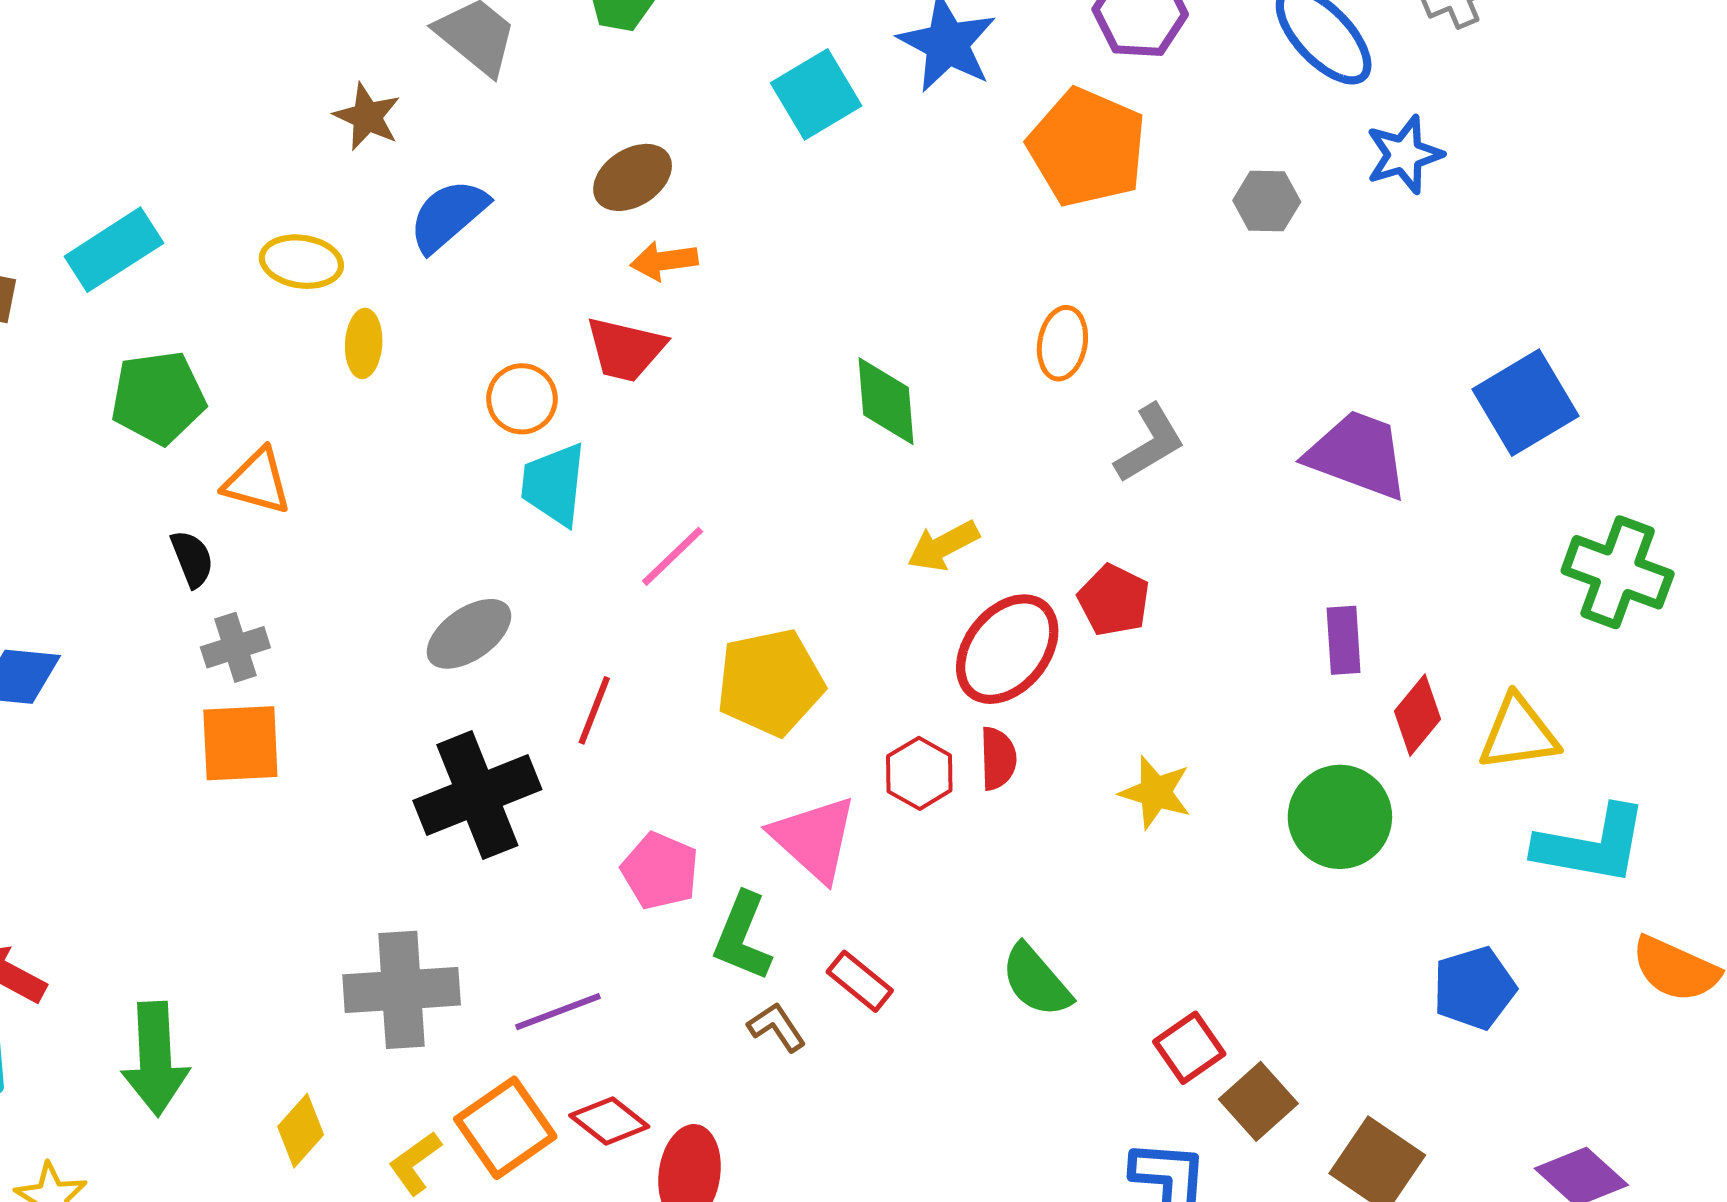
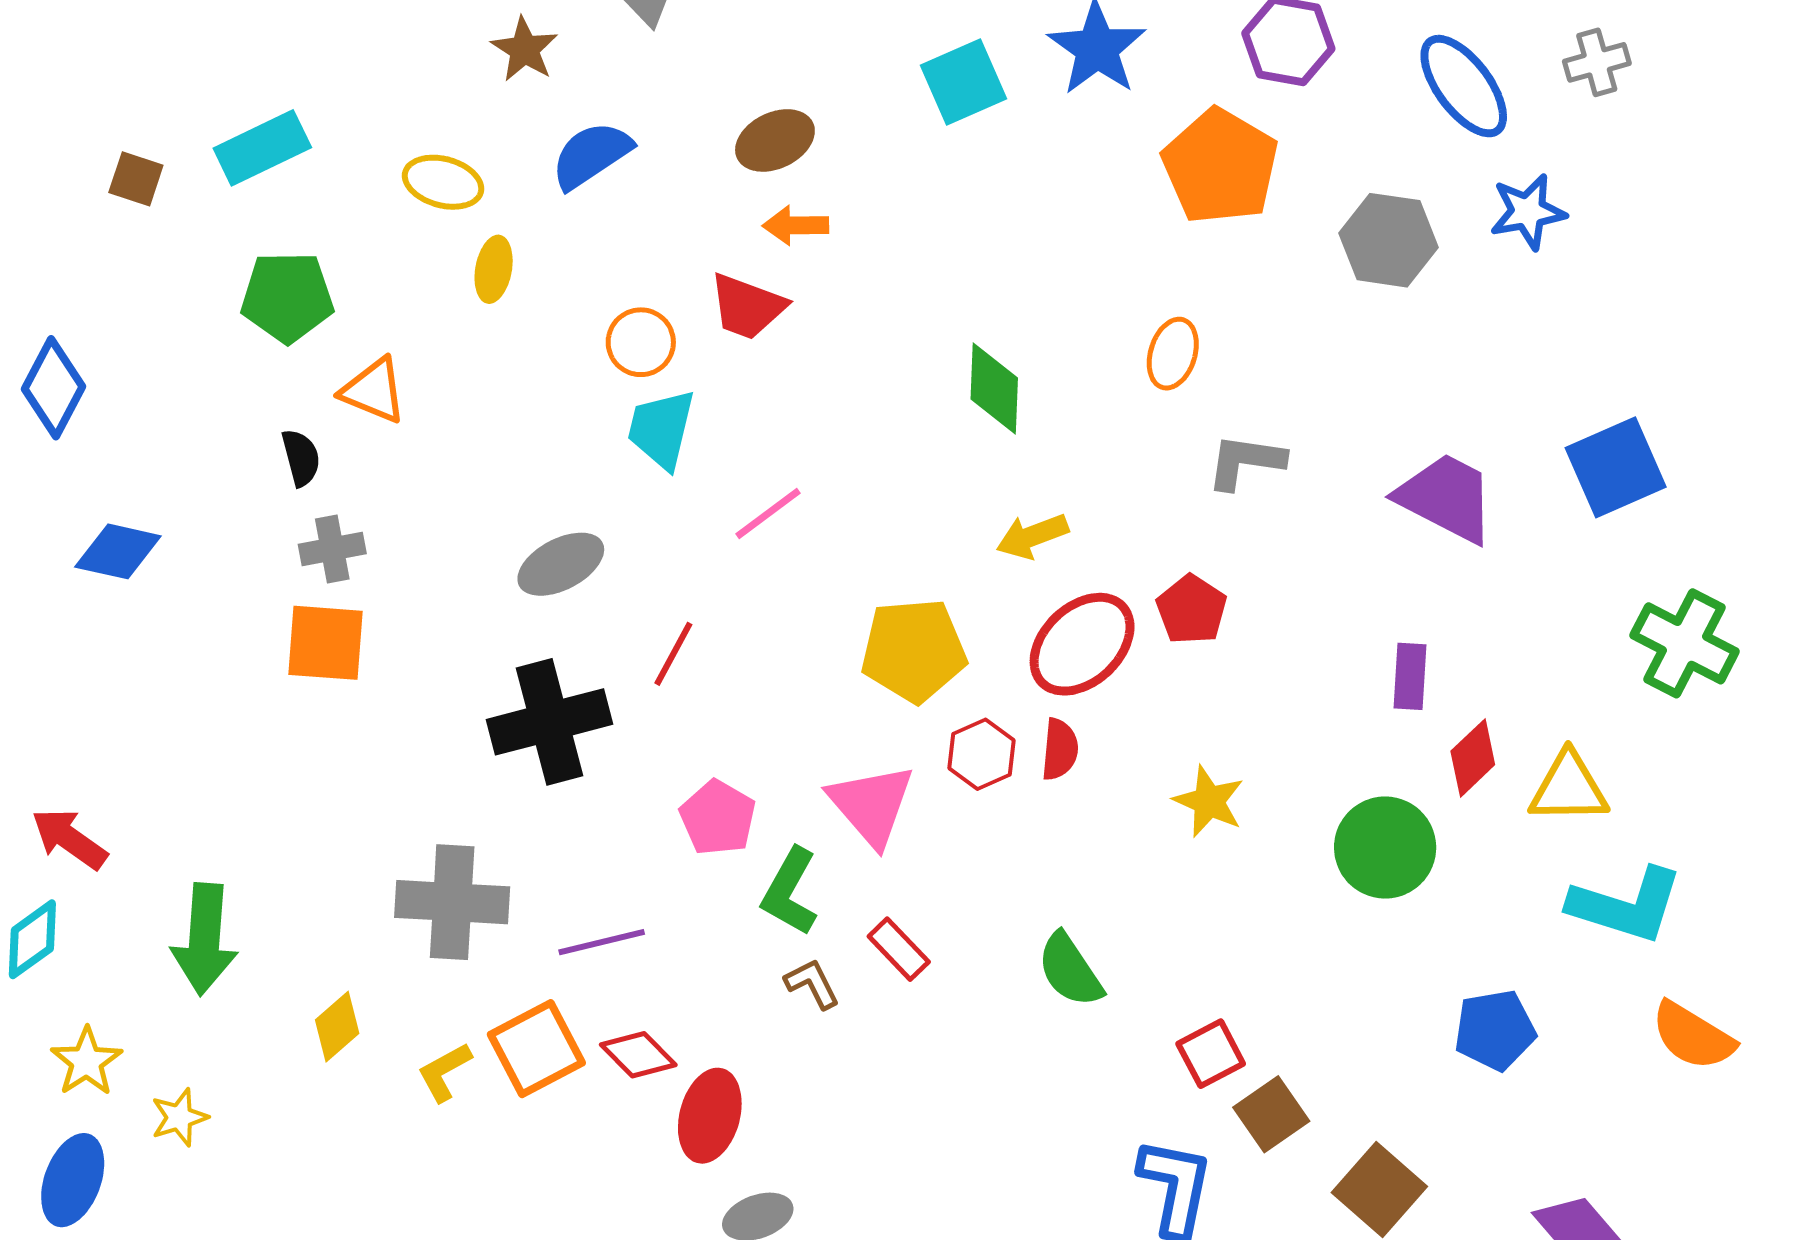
gray hexagon: (1267, 201) -> (1388, 240), size x1.5
gray L-shape: (1150, 443) -> (1245, 462), turned -148
yellow pentagon: (770, 682) -> (914, 650), moved

